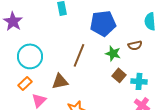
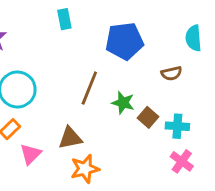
green star: (113, 53) -> (123, 103), moved
brown triangle: (60, 81) -> (70, 138), moved

